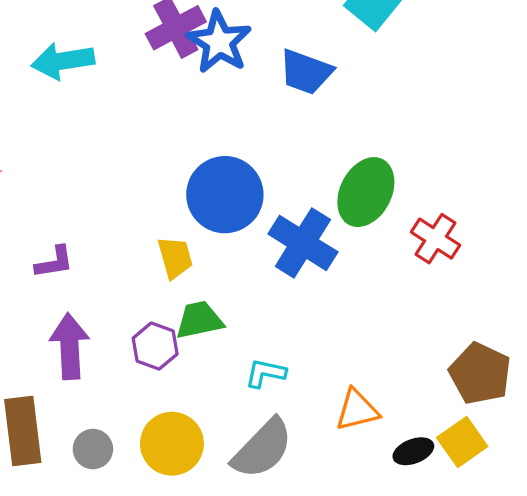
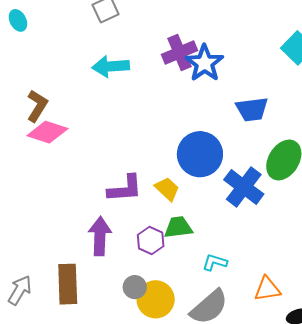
blue trapezoid: (306, 72) -> (252, 109), moved, turned -32
yellow trapezoid: (175, 258) -> (167, 189), turned -36
purple L-shape: (54, 262) -> (125, 189), moved, size x1.5
gray circle: (93, 449) -> (135, 287), moved

